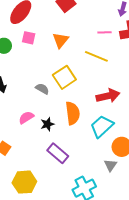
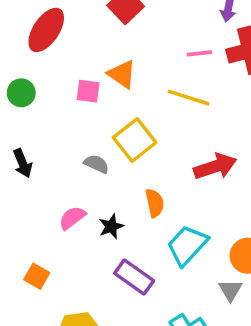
pink square: (29, 38) -> (88, 91), moved
orange triangle: (61, 40) -> (122, 74), turned -30
orange semicircle: (73, 113) -> (155, 203), size x0.7
cyan trapezoid: (102, 126) -> (187, 245), moved

